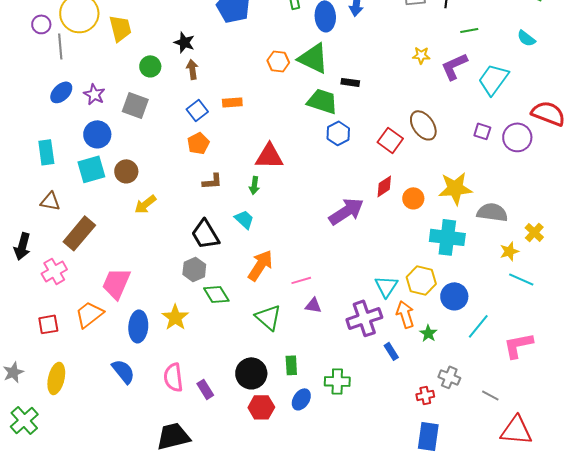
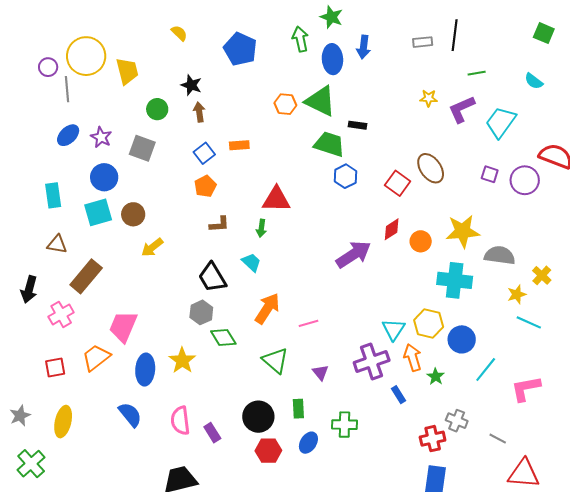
purple triangle: (313, 305) -> (320, 373), moved, turned 42
red cross: (425, 395) -> (433, 439), size x1.4

